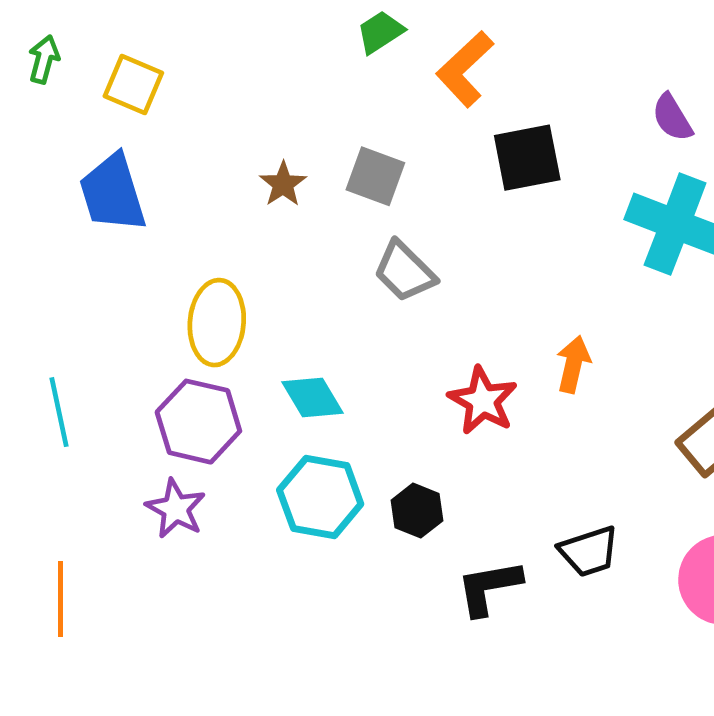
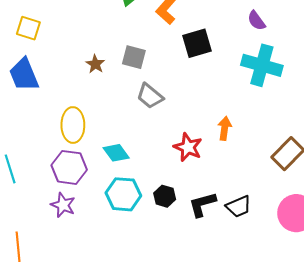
black L-shape: (489, 588) -> (202, 204), moved

